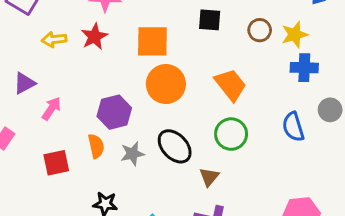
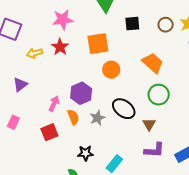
orange circle: (166, 84) -> (111, 70), size x0.7
pink arrow: (51, 109) -> (54, 104), moved

